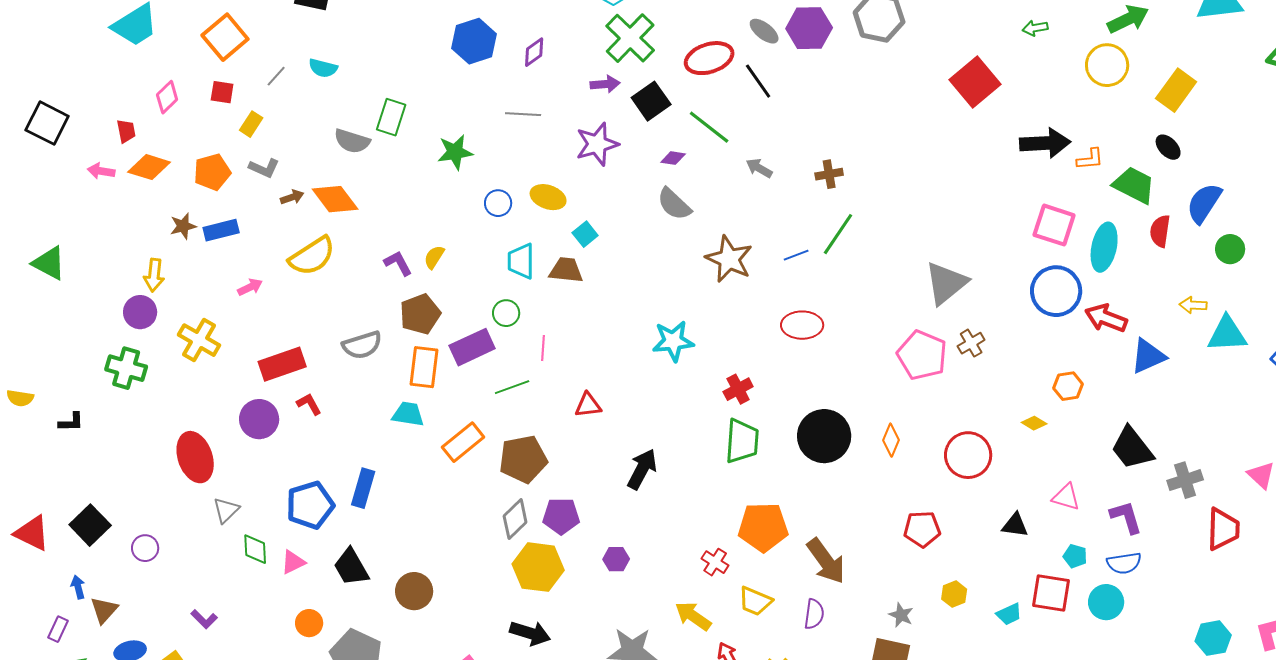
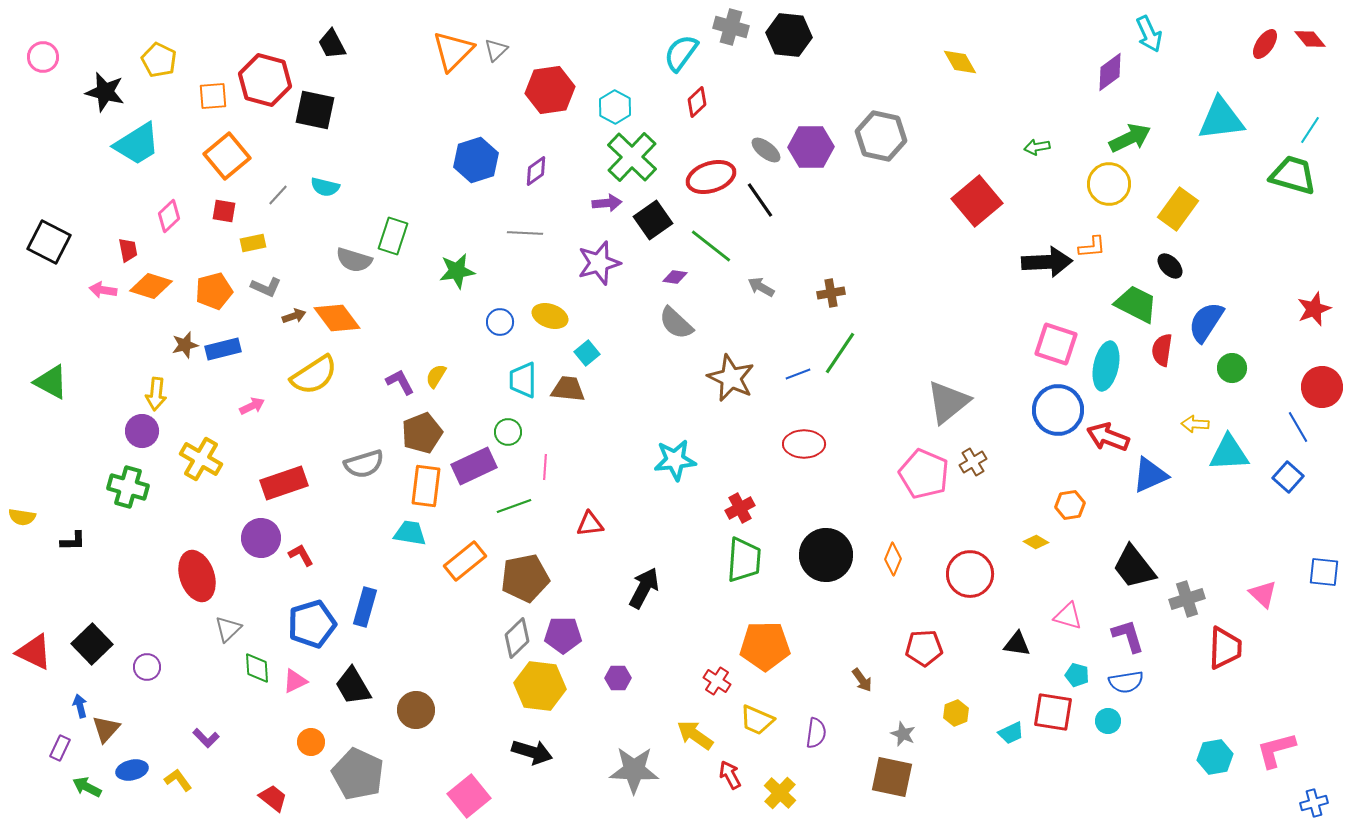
yellow rectangle: (251, 124) -> (253, 243), turned 45
orange L-shape: (1090, 159) -> (1092, 247), moved
red L-shape: (309, 404) -> (301, 555), moved
brown arrow: (826, 561) -> (862, 680), moved, size x0.5
cyan circle: (1106, 602) -> (1108, 721), size x0.7

